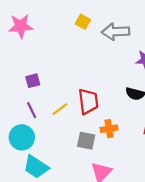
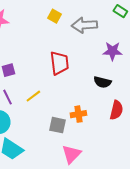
red trapezoid: (88, 101) -> (59, 63), moved

